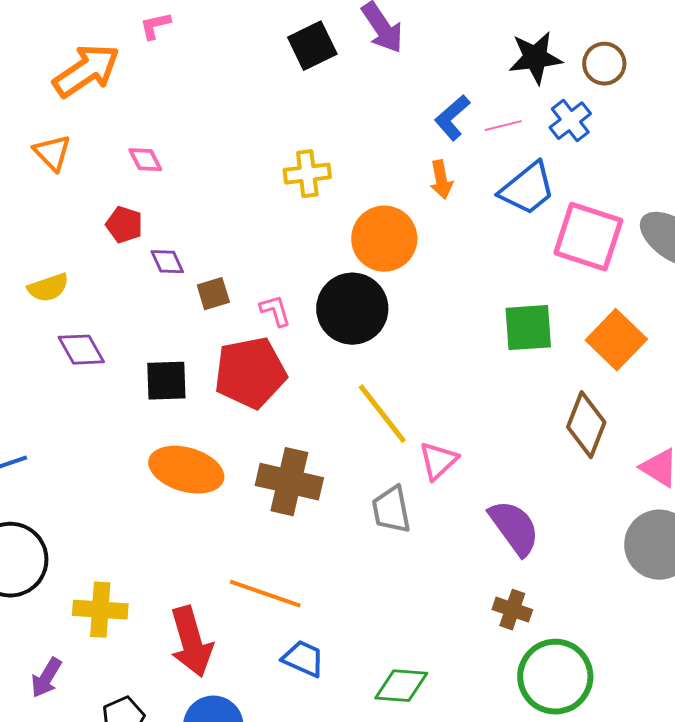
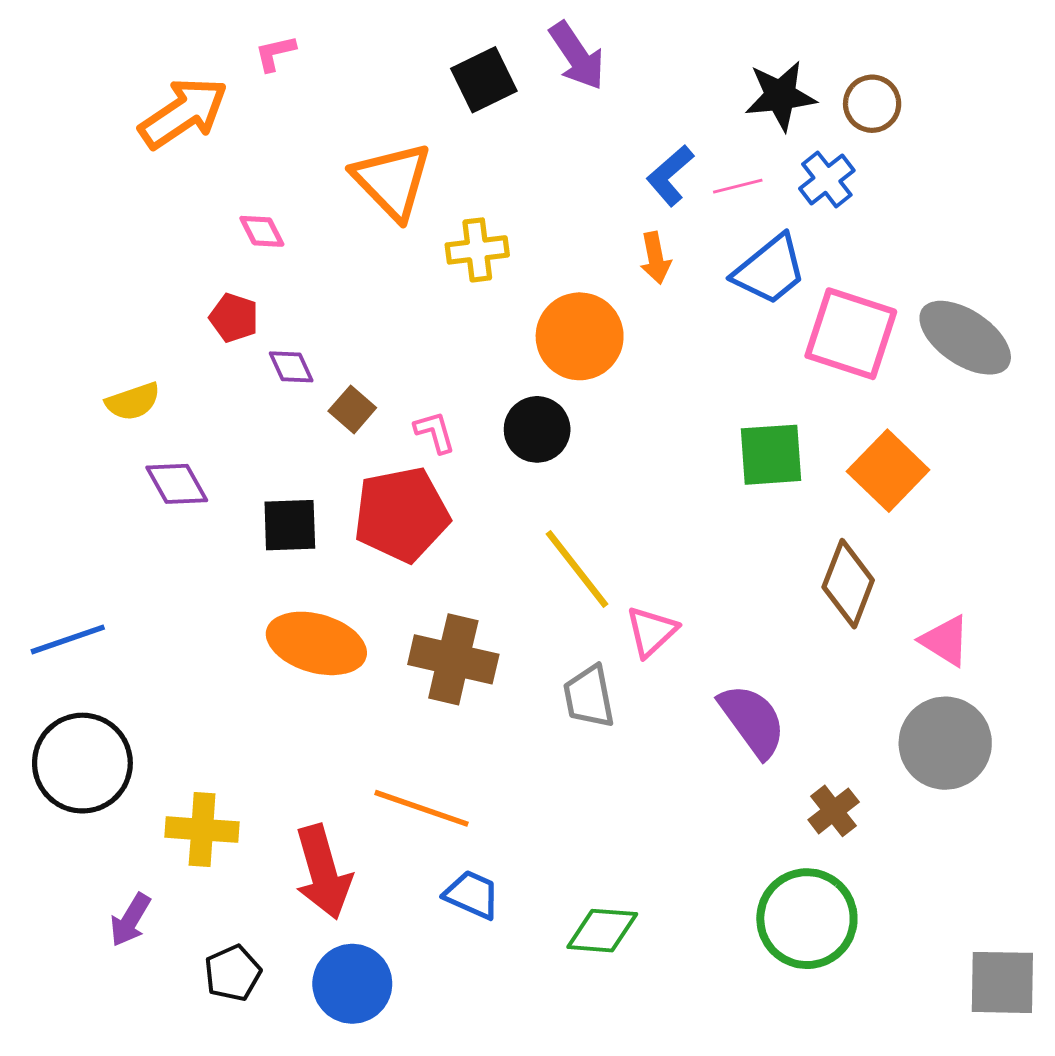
orange triangle: (52, 153) -> (392, 181), moved, size x1.6
brown square: (213, 294) -> (352, 409), turned -32
black circle: (352, 309) -> (537, 429), size x0.7
brown cross: (512, 610) -> (834, 811), moved, turned 33

